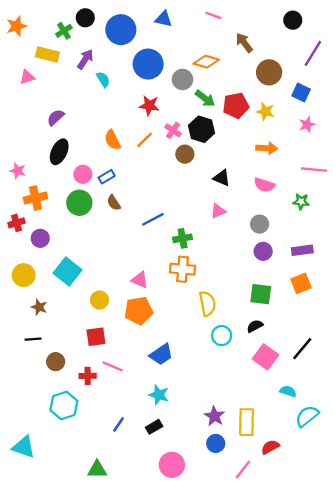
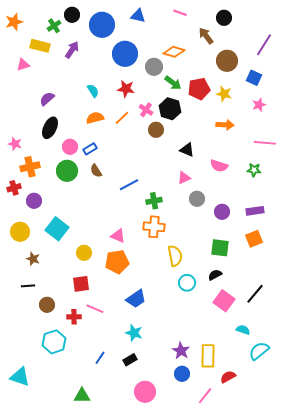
black circle: (293, 20) -> (224, 18), moved
cyan semicircle: (103, 79) -> (93, 91), moved
orange semicircle: (113, 140) -> (95, 118), turned 102
pink semicircle: (264, 185) -> (219, 166), moved
gray circle: (260, 224) -> (197, 199), moved

